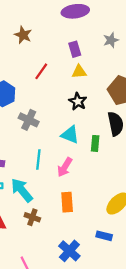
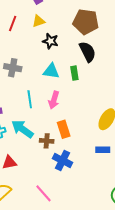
yellow triangle: (79, 72) -> (39, 21), moved
brown cross: (32, 217) -> (47, 141), moved
blue cross: (69, 251) -> (62, 160), moved

